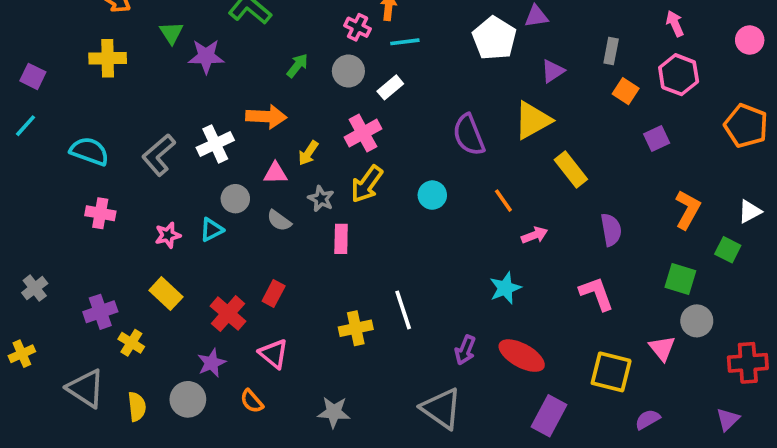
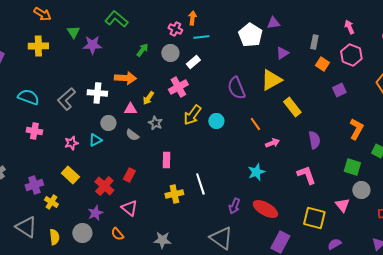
white cross: (215, 144) -> (97, 93), turned 30
yellow arrow: (367, 184) -> (192, 115), moved
pink rectangle: (341, 239) -> (166, 160), moved

